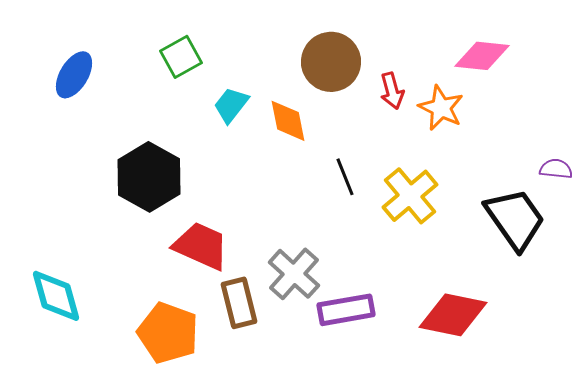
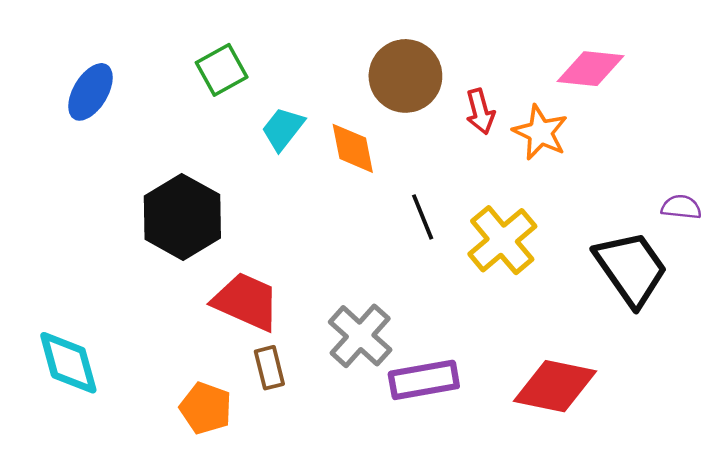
brown rectangle: (239, 303) -> (269, 368), moved, size x0.7
orange pentagon: (168, 333) -> (206, 408), size x0.7

